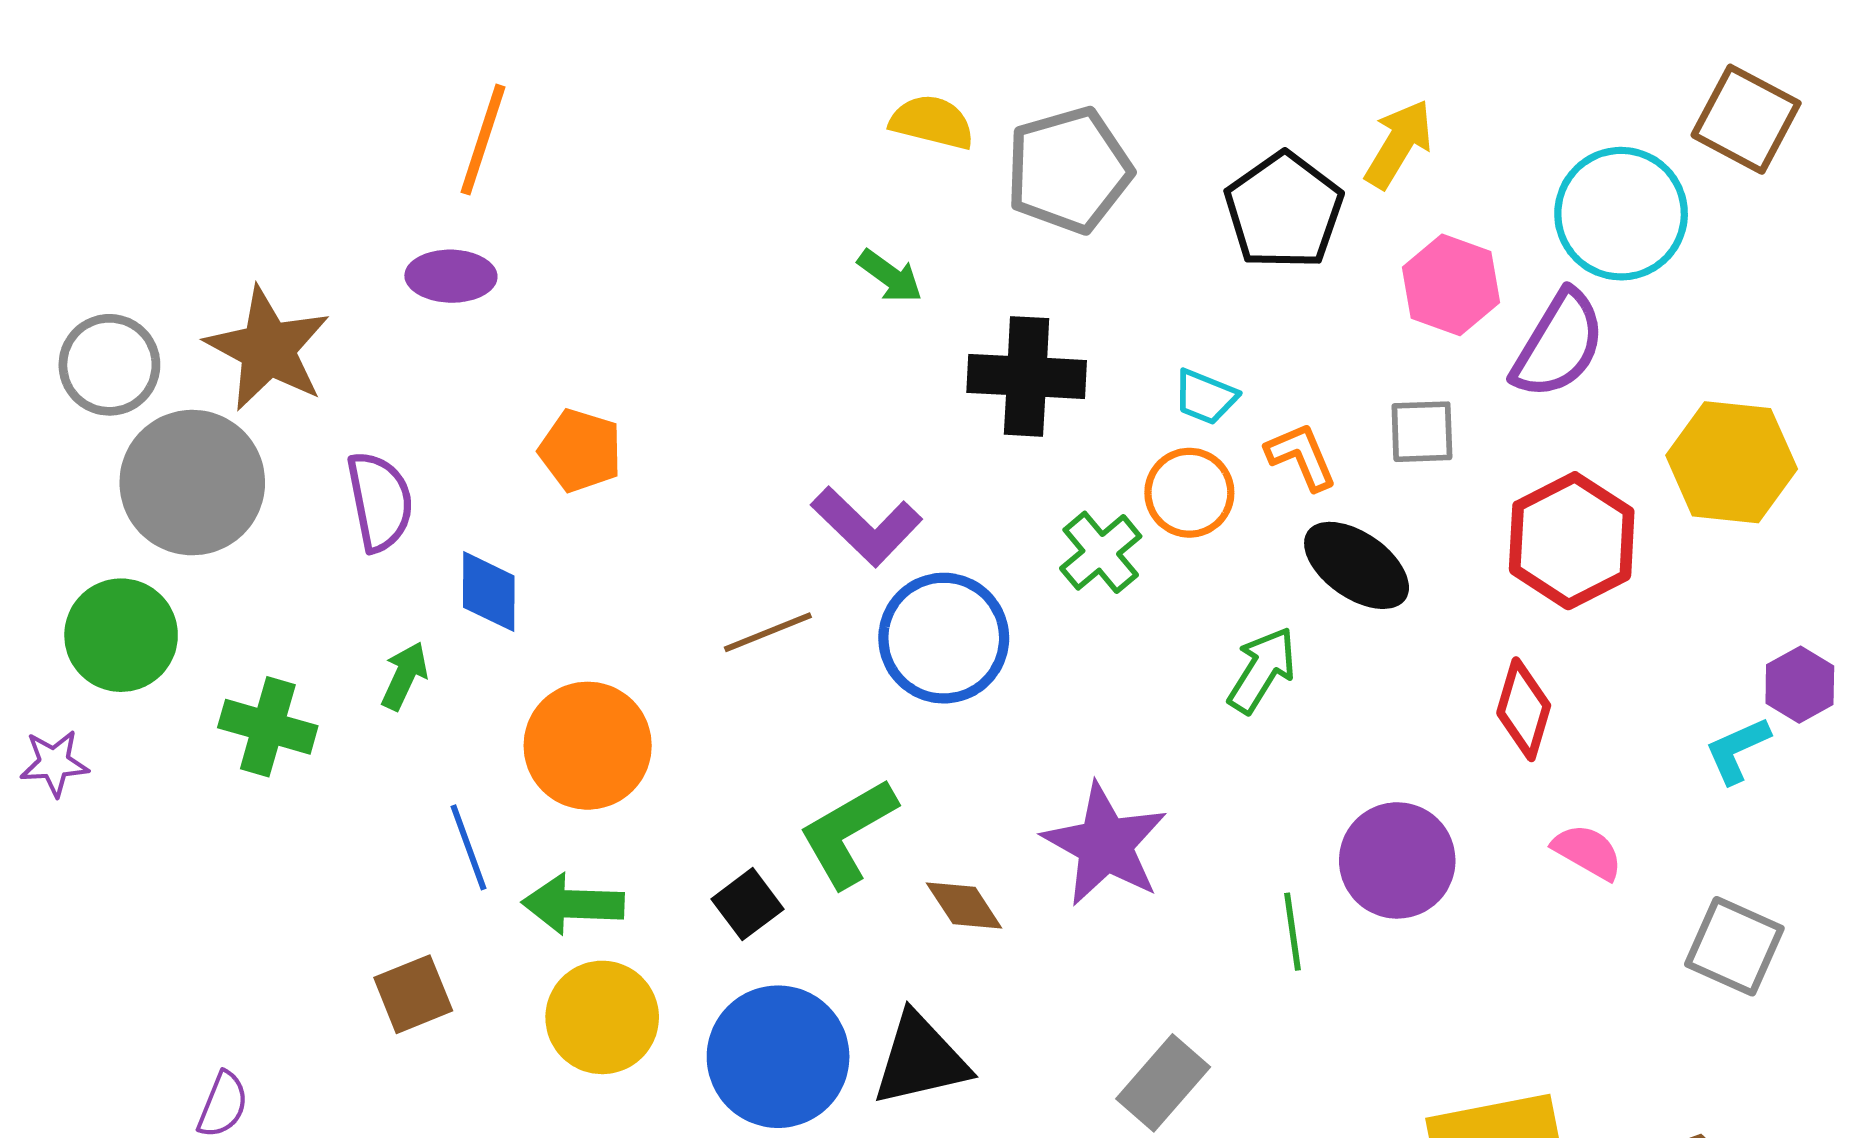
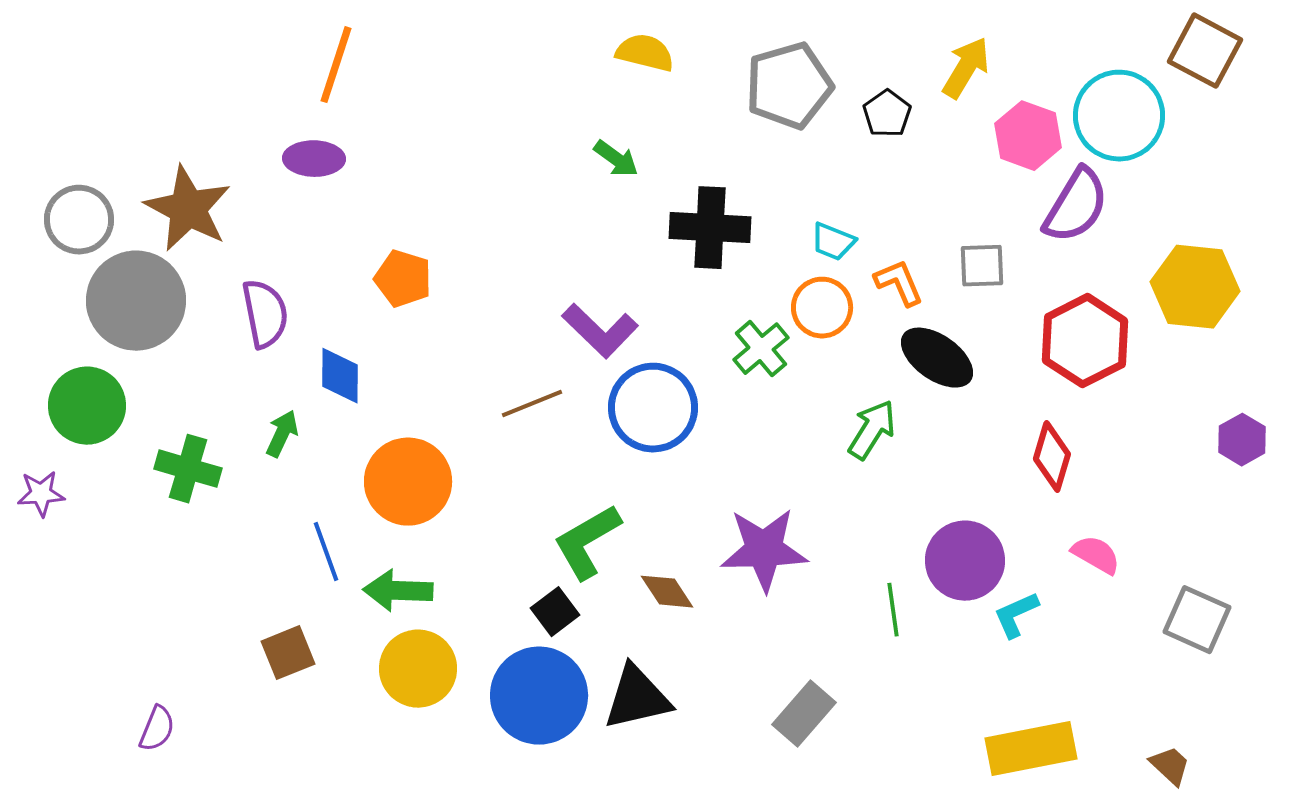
gray pentagon: (1069, 170) -> (789, 86), moved
black pentagon: (1284, 211) -> (887, 114), size x0.6
pink hexagon: (1451, 285) -> (1028, 136), moved
cyan L-shape: (1737, 750) -> (1016, 615), moved
purple star: (1105, 844) -> (764, 550), turned -30
black square: (748, 904) -> (555, 612), moved

